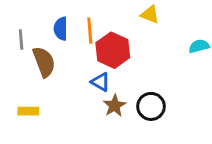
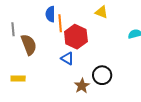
blue semicircle: (61, 29) -> (50, 14), moved
brown star: (115, 106) -> (82, 86), moved

